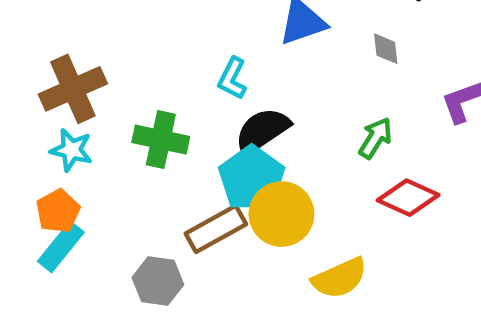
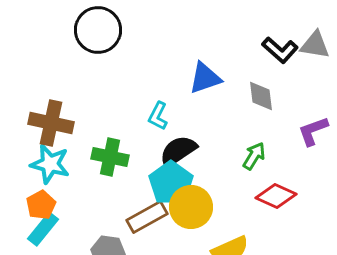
gray diamond: (386, 49) -> (261, 96), size x1.4
brown cross: (73, 89) -> (51, 123), turned 36
cyan star: (71, 150) -> (50, 164), size x1.4

